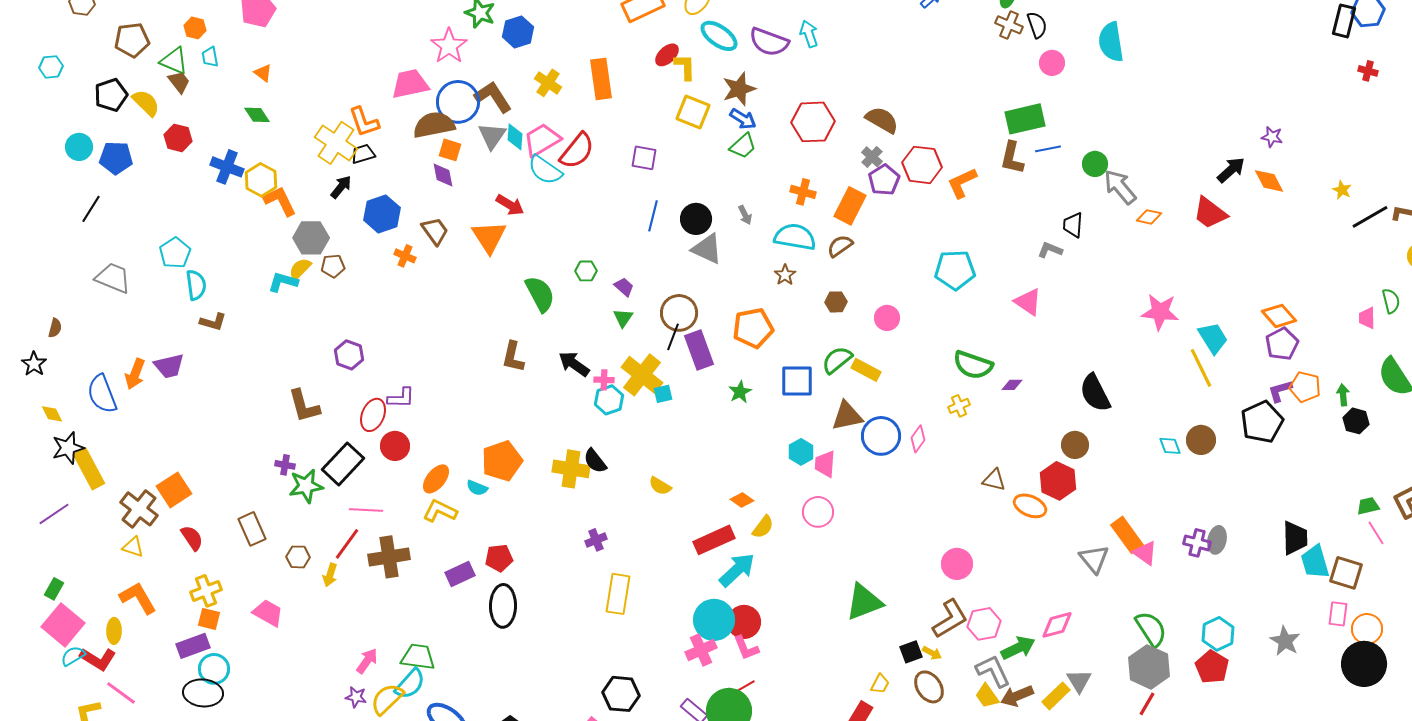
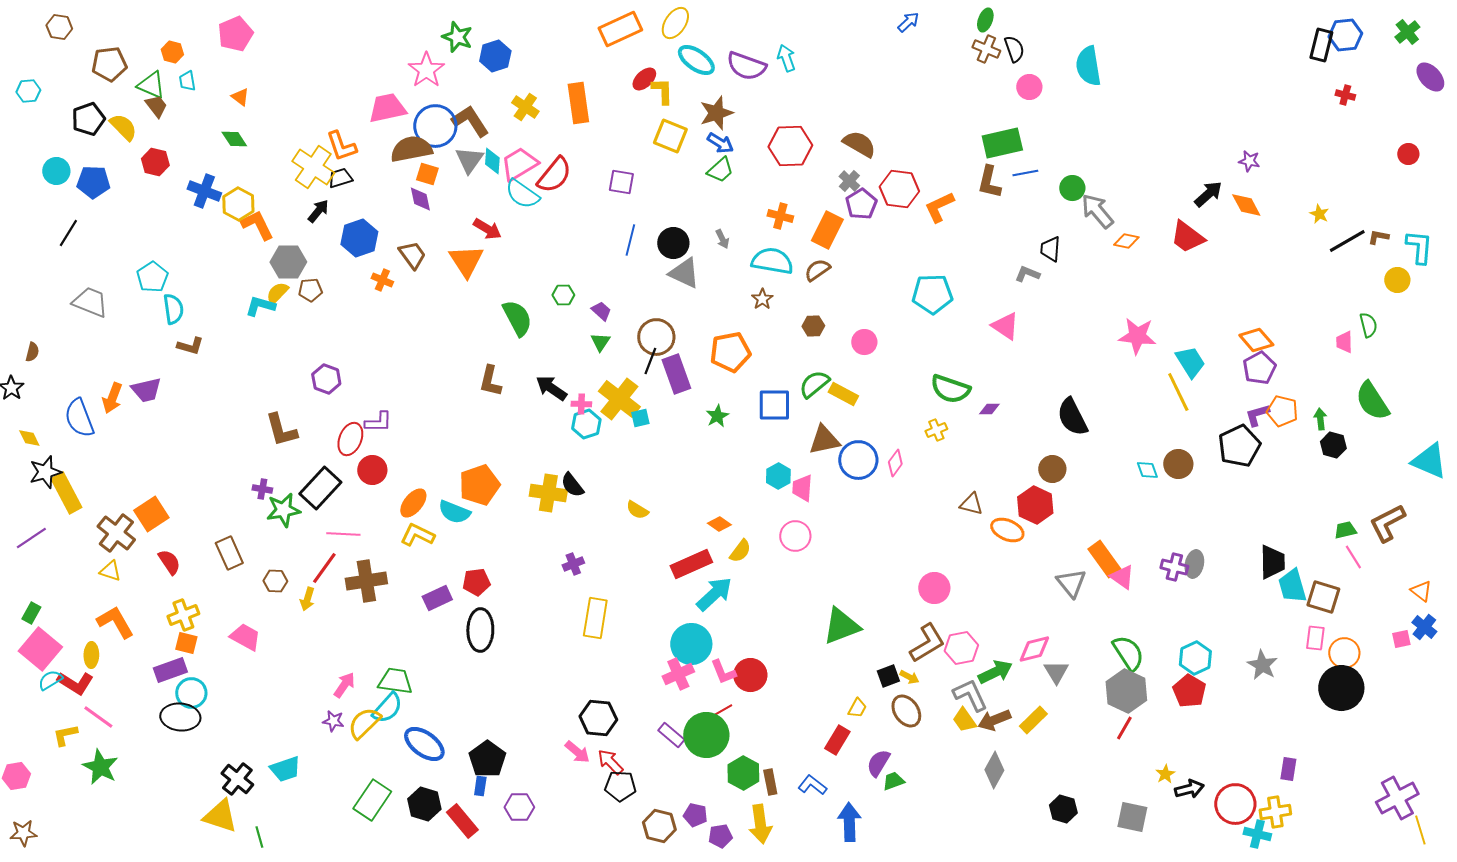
cyan semicircle: (477, 488) -> (454, 512), size x1.5
red circle: (744, 622) -> (750, 675), moved
gray triangle: (1079, 681) -> (1056, 672), moved

